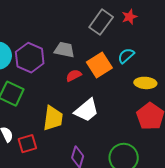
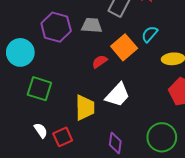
gray trapezoid: (64, 50) -> (92, 25), moved
purple hexagon: (30, 58) -> (56, 27), moved

